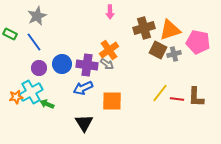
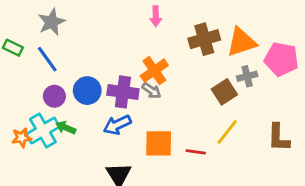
brown square: (158, 50) -> (224, 92), moved, turned 30
red line: (177, 99) -> (196, 152), moved
green arrow: (47, 104) -> (66, 128), moved

